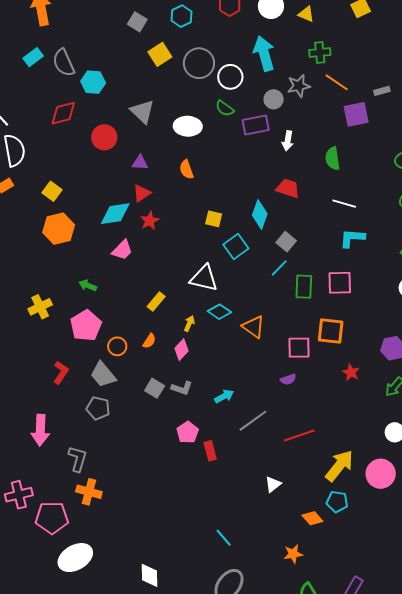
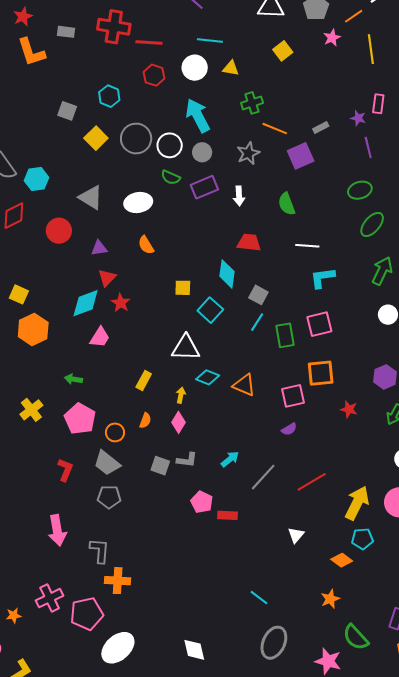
gray star: (299, 86) -> (248, 153), moved
gray circle: (274, 99) -> (202, 152), moved
red rectangle: (210, 451) -> (228, 515), turned -60

